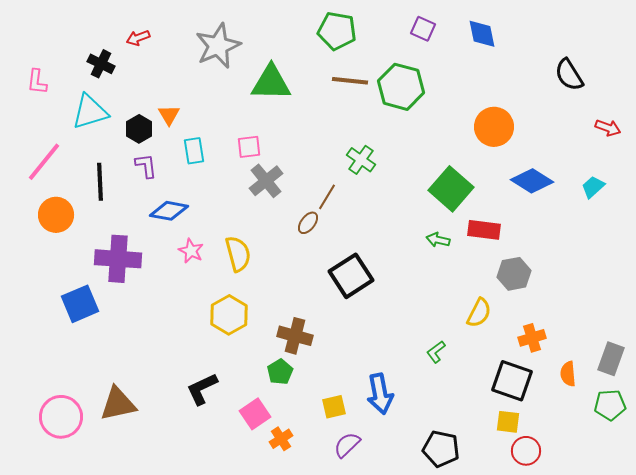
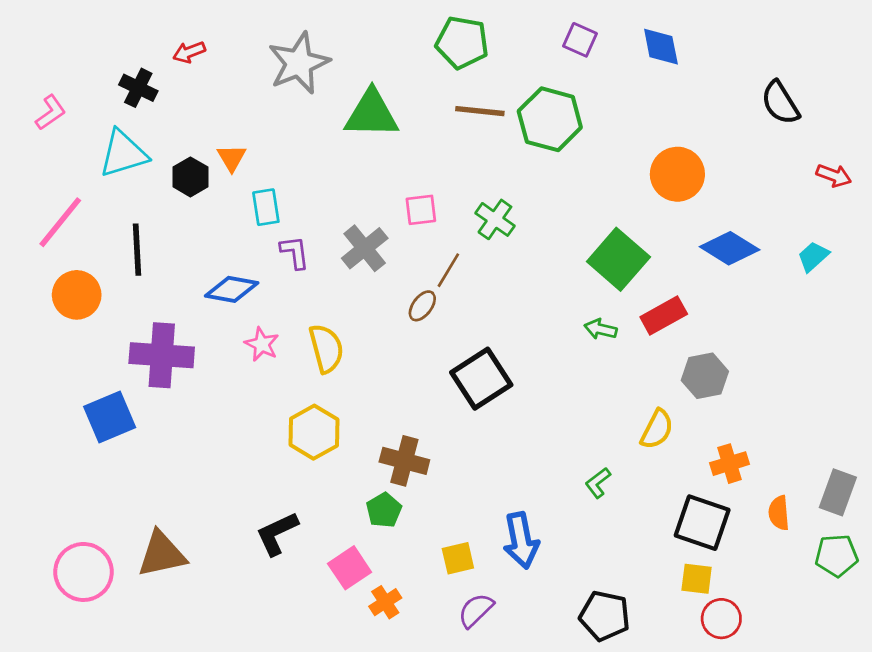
pink L-shape: (37, 82) -> (51, 112), turned -132
pink square: (249, 147) -> (421, 210), moved
purple L-shape: (146, 166) -> (295, 252), moved
red rectangle: (484, 230) -> (664, 315), turned -36

